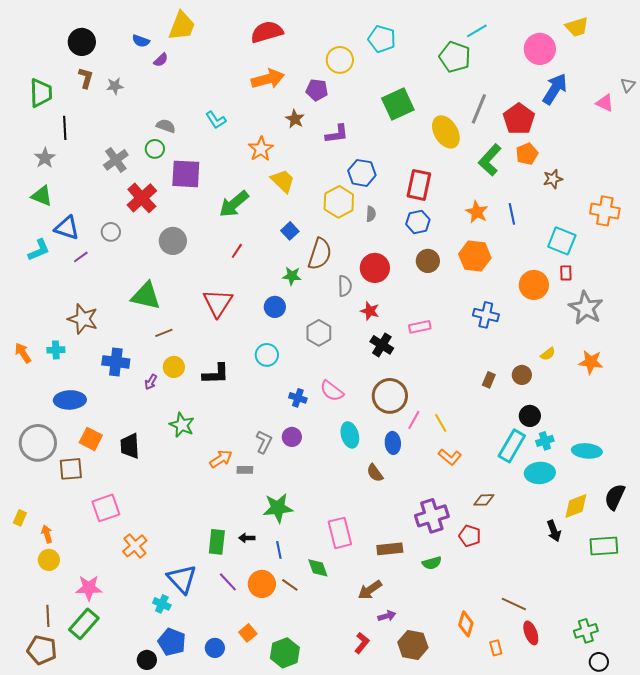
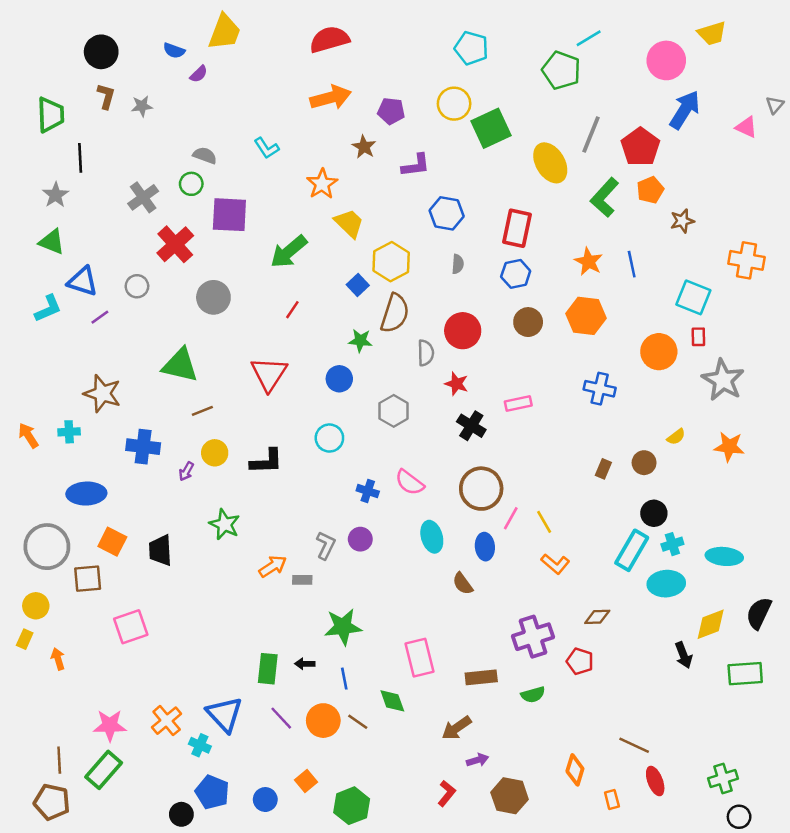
yellow circle: (340, 60) -> (454, 104), moved
yellow hexagon: (339, 202) -> (391, 262), moved
orange cross: (135, 546) -> (167, 721), moved
yellow circle: (49, 560) -> (36, 606), moved

